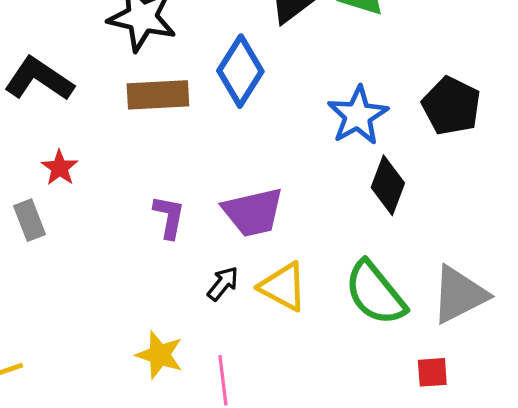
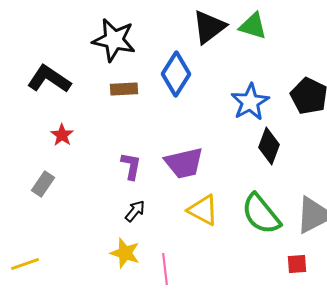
brown rectangle: (158, 95) -> (124, 89), size x0.7
gray rectangle: (29, 220) -> (43, 184), moved, turned 55
black arrow: (223, 284) -> (135, 211), moved

